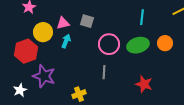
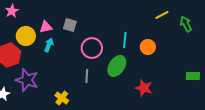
cyan line: (142, 17) -> (125, 40), moved
green ellipse: (138, 45) -> (117, 66), moved, turned -40
red star: (144, 84) -> (144, 88), moved
yellow cross: (79, 94) -> (62, 98), turned -32

